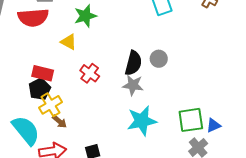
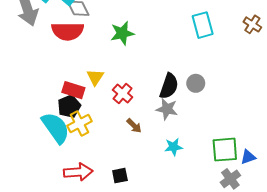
yellow triangle: (69, 42) -> (95, 77), moved, turned 30
brown arrow: (59, 121) -> (134, 126), moved
cyan star: (142, 121) -> (173, 147), size x0.6
cyan semicircle: (26, 130) -> (56, 128), moved

